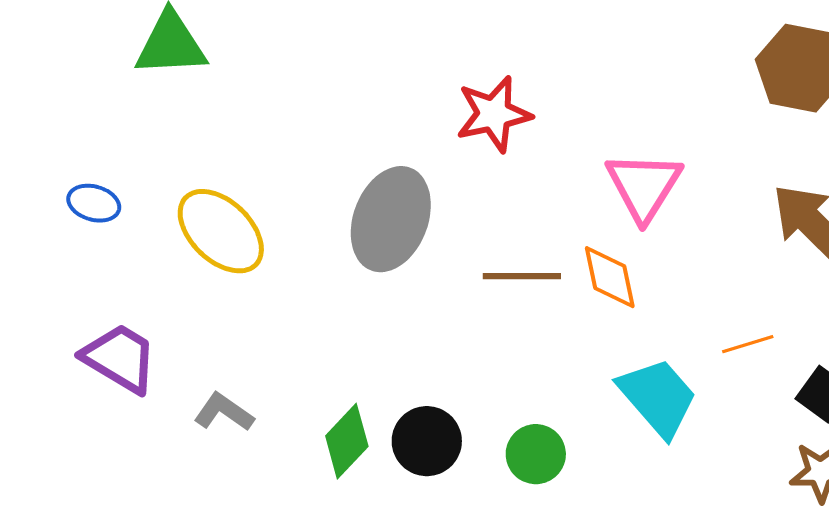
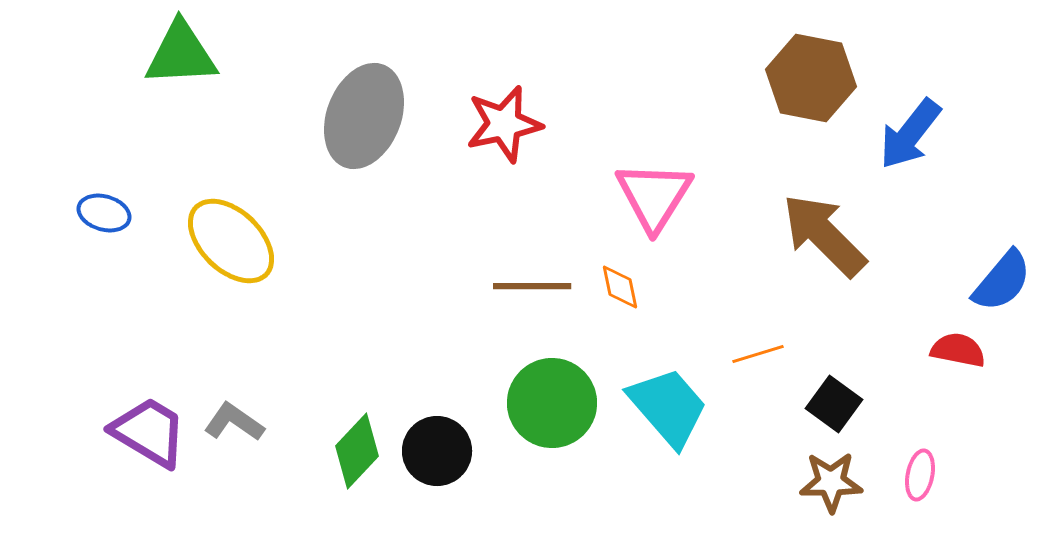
gray ellipse: (391, 219) -> (364, 116), moved
orange diamond: (610, 277) -> (620, 287), size x0.7
purple trapezoid: (120, 358) -> (149, 432), moved
green circle: (536, 454) -> (552, 403), moved, size x1.5

